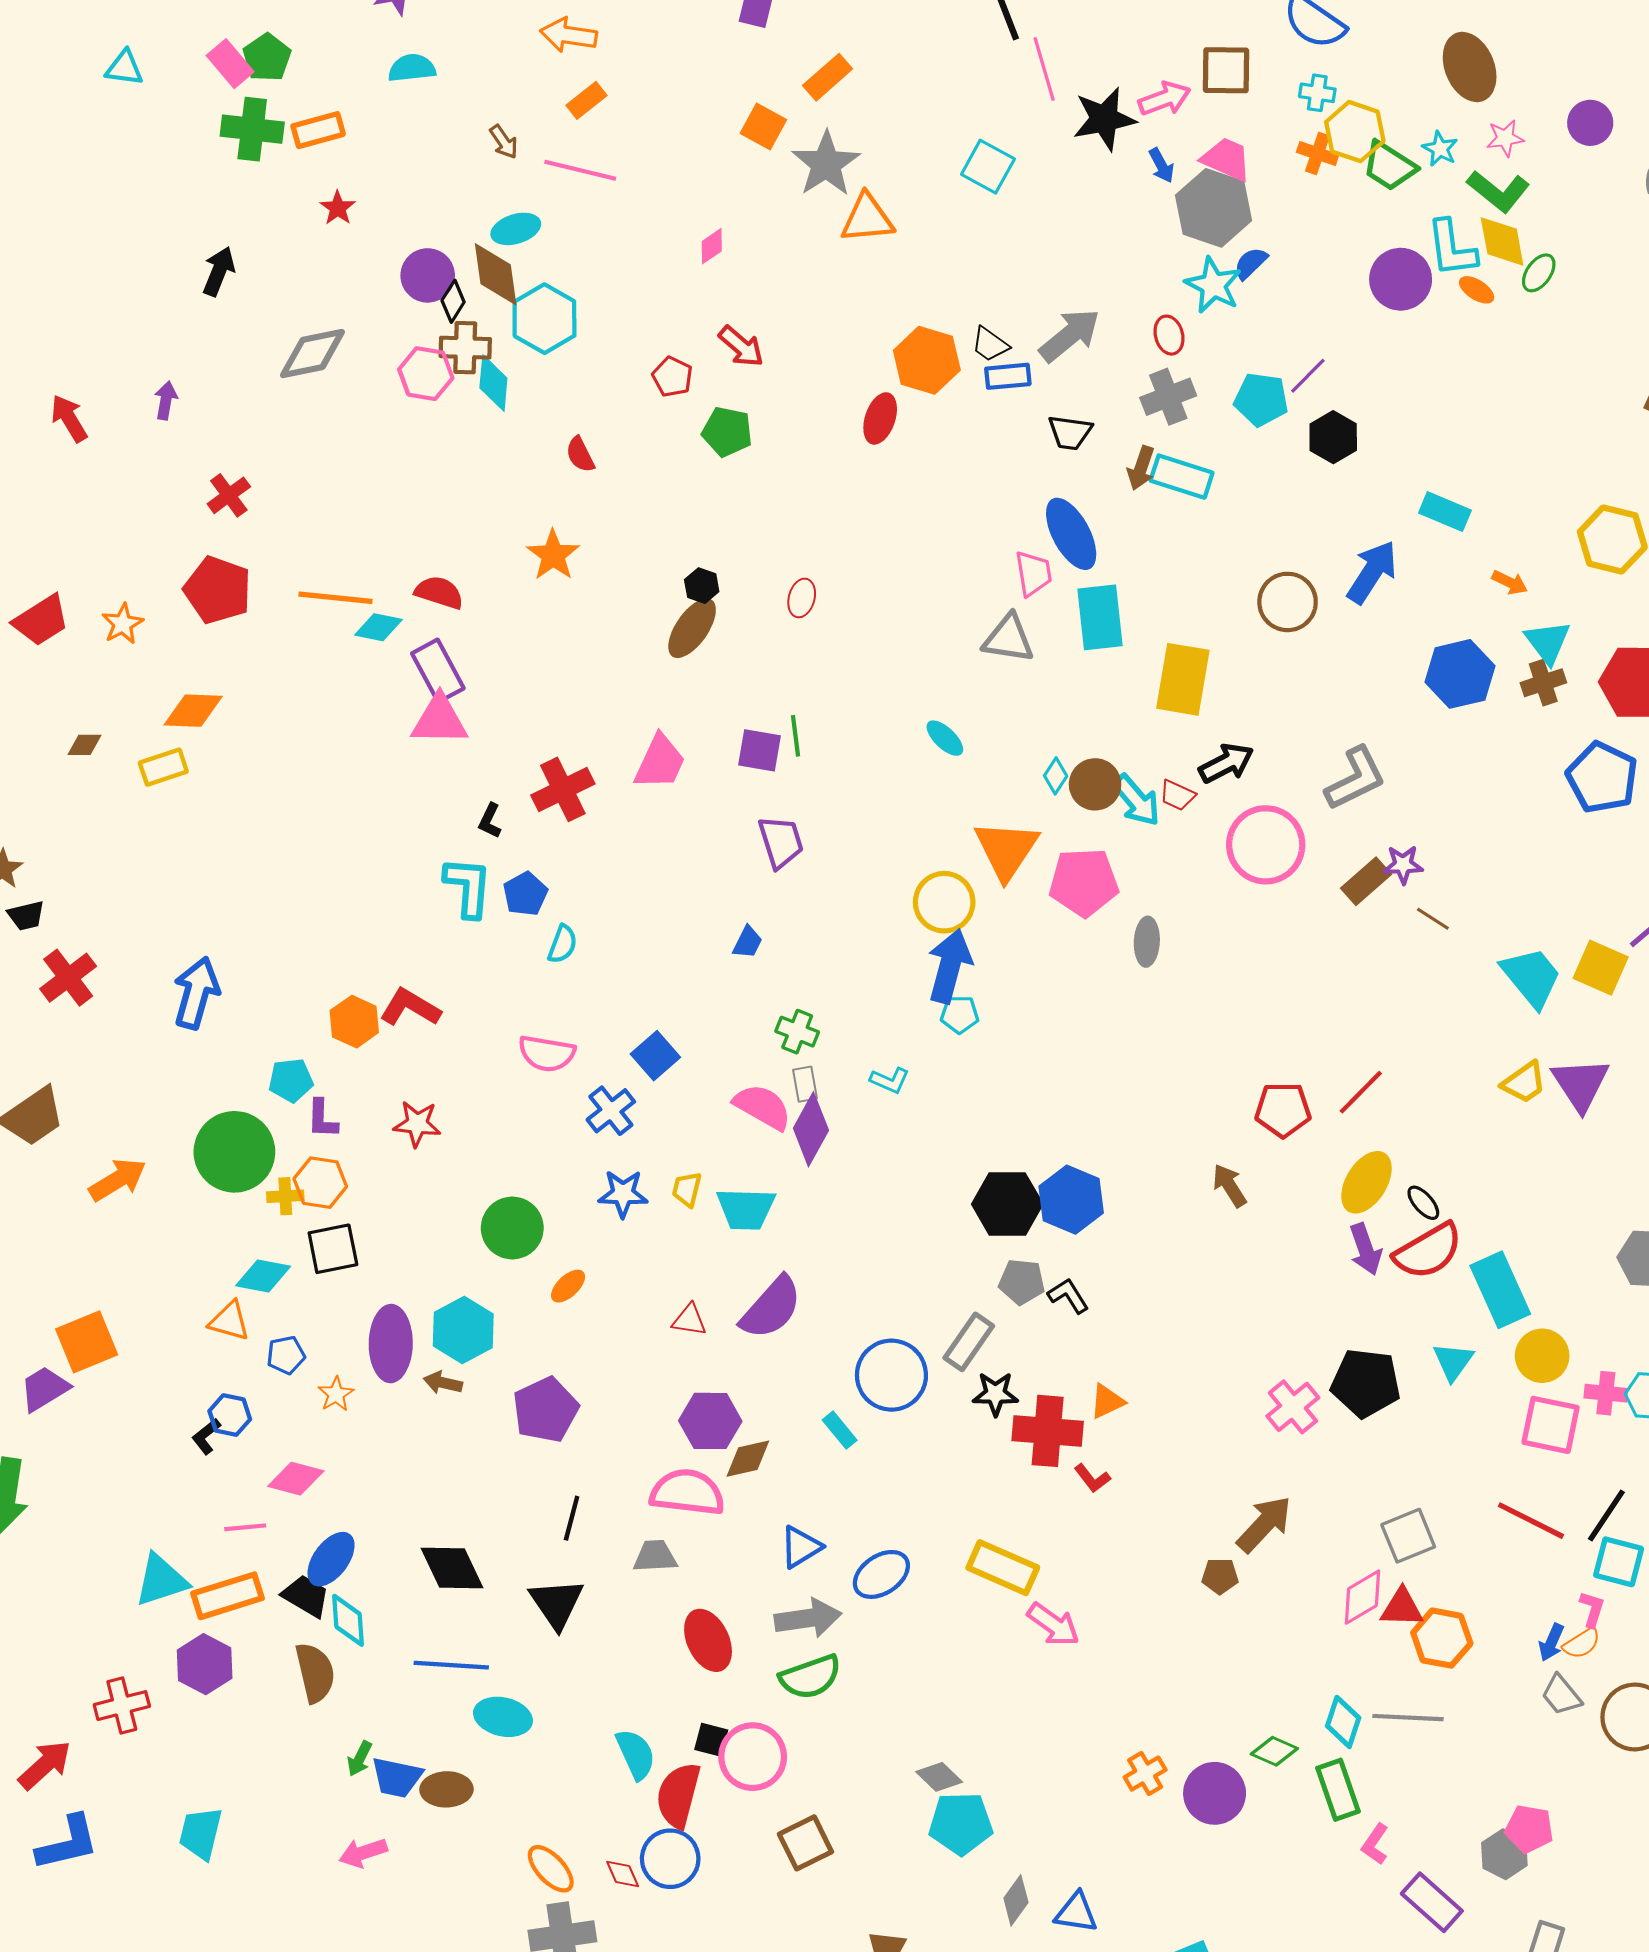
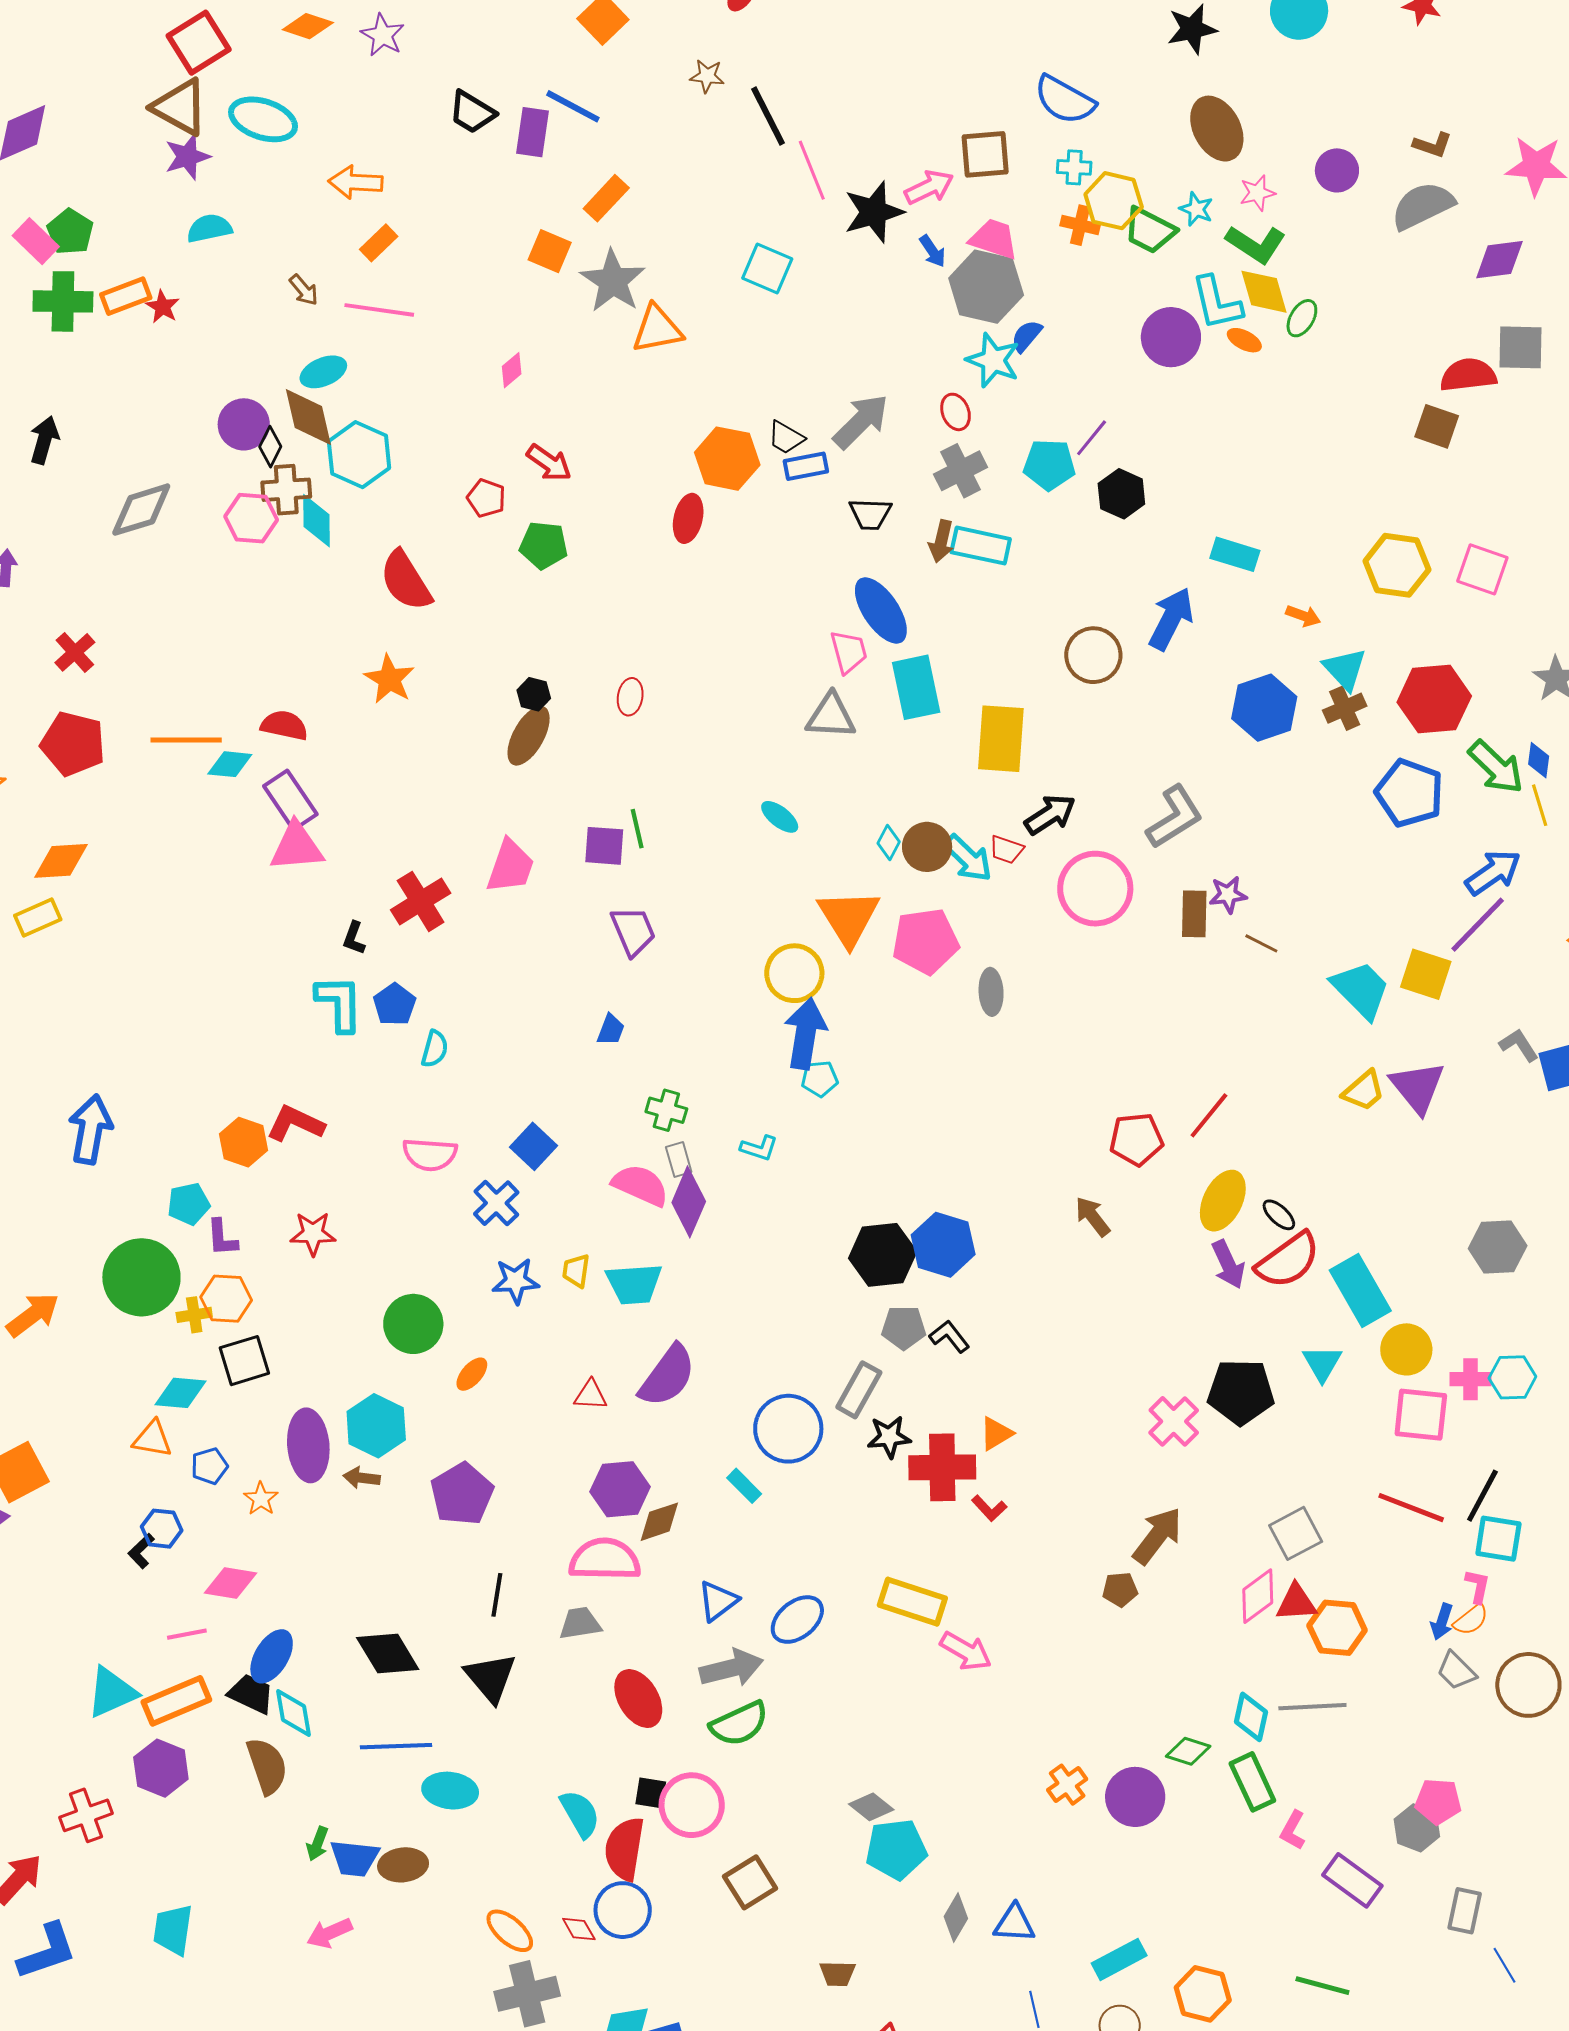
red star: (338, 208) -> (163, 307), moved
red semicircle: (580, 454) -> (406, 581), size x1.8
brown rectangle: (1366, 881) -> (1194, 914), turned -42

